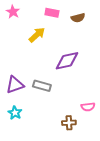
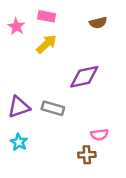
pink star: (13, 12) -> (16, 26), moved
pink rectangle: (52, 13) -> (47, 16), moved
pink semicircle: (88, 107) -> (99, 135), moved

